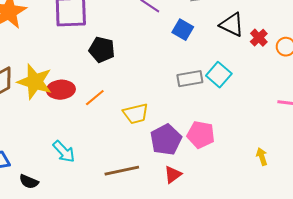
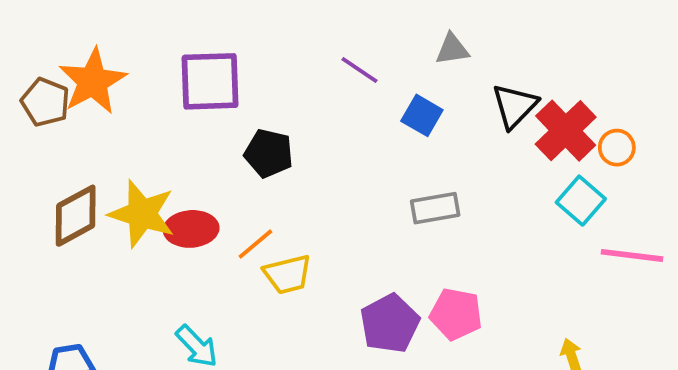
black triangle: (232, 25) -> (515, 106), turned 48
red cross: (259, 38) -> (566, 131), size x1.8
cyan square: (219, 75) -> (581, 201), moved
yellow trapezoid: (136, 114) -> (288, 274), moved

